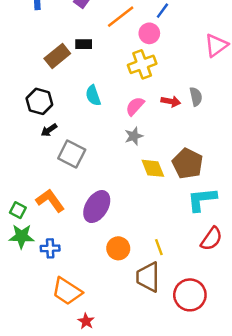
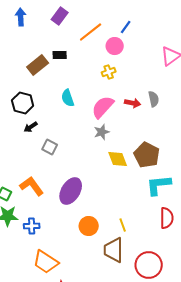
yellow cross: (142, 64) -> (109, 72), size x0.6
pink semicircle: (135, 106) -> (103, 107), size x1.4
gray square: (72, 154) -> (50, 147), size x0.7
red semicircle: (211, 239) -> (167, 218), turned -35

